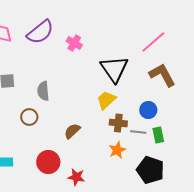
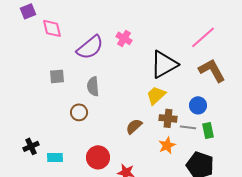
purple semicircle: (40, 32) -> (90, 47), moved
black triangle: (114, 69) -> (164, 64), turned 36
brown semicircle: (72, 131) -> (134, 126), moved

